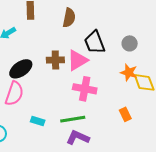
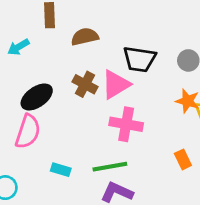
brown semicircle: (69, 18) -> (85, 37), moved, turned -114
black trapezoid: (95, 42) -> (139, 59), turned -60
brown cross: (55, 60) -> (85, 84), turned 30

